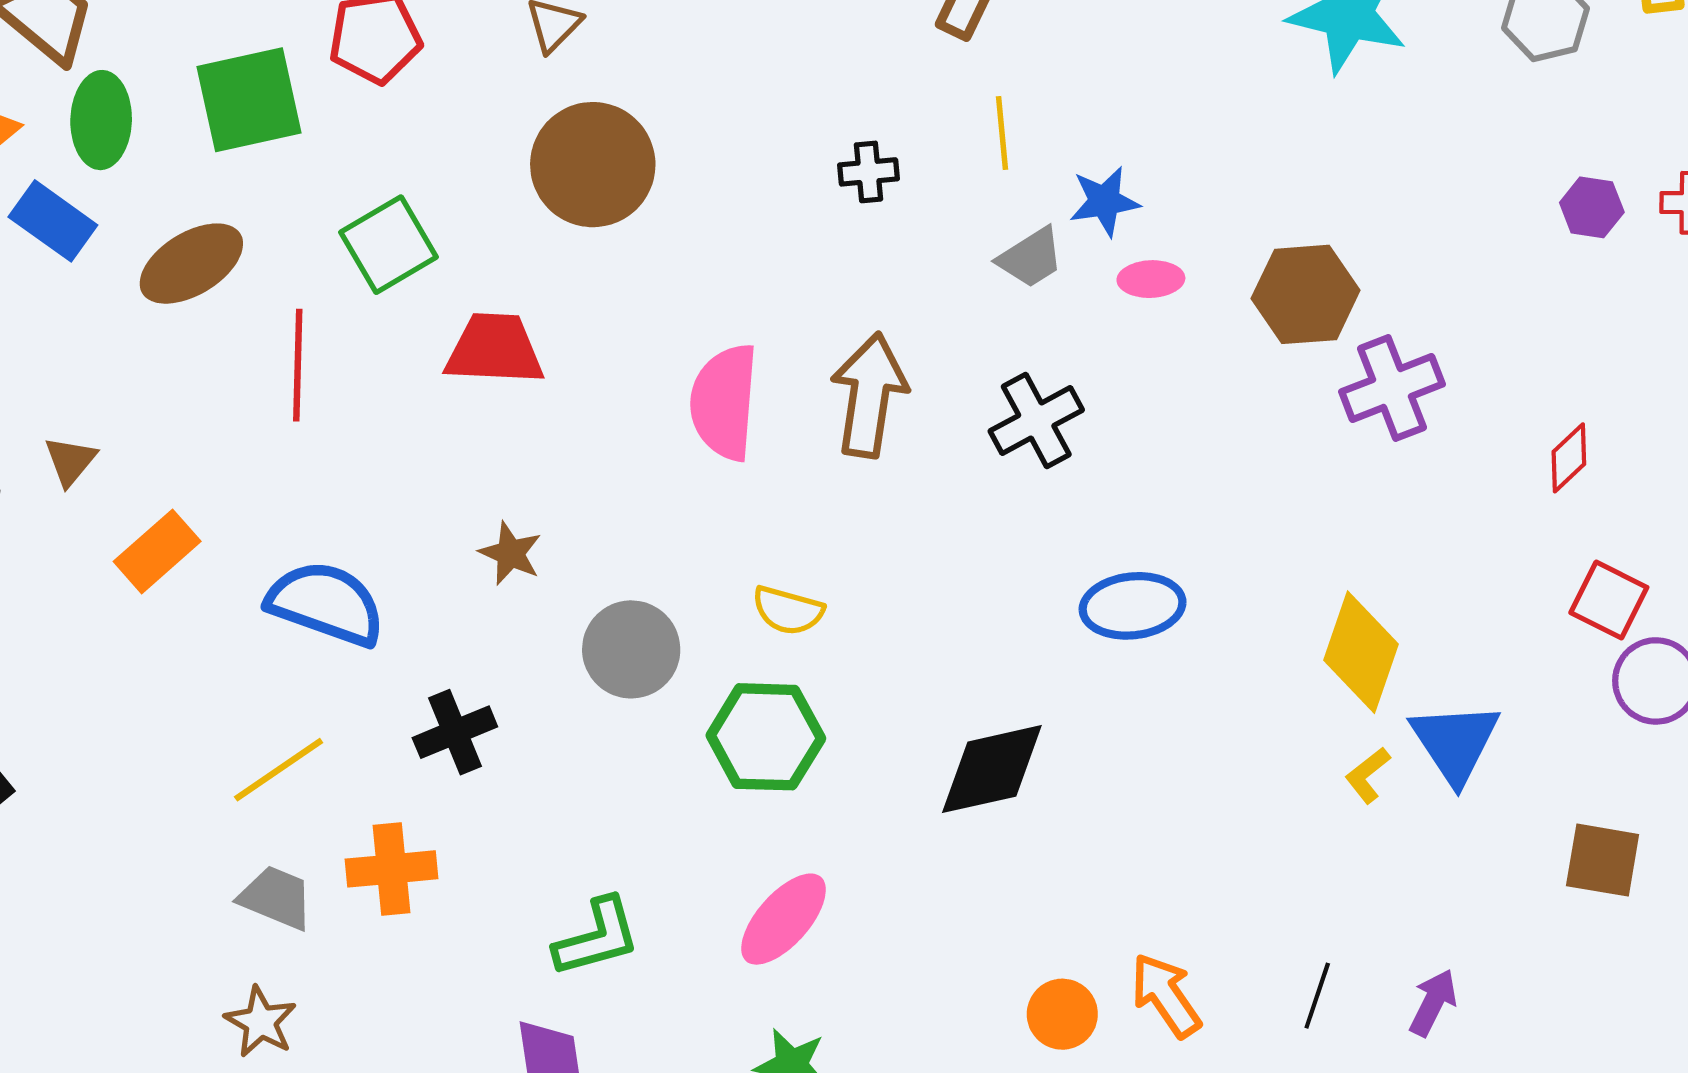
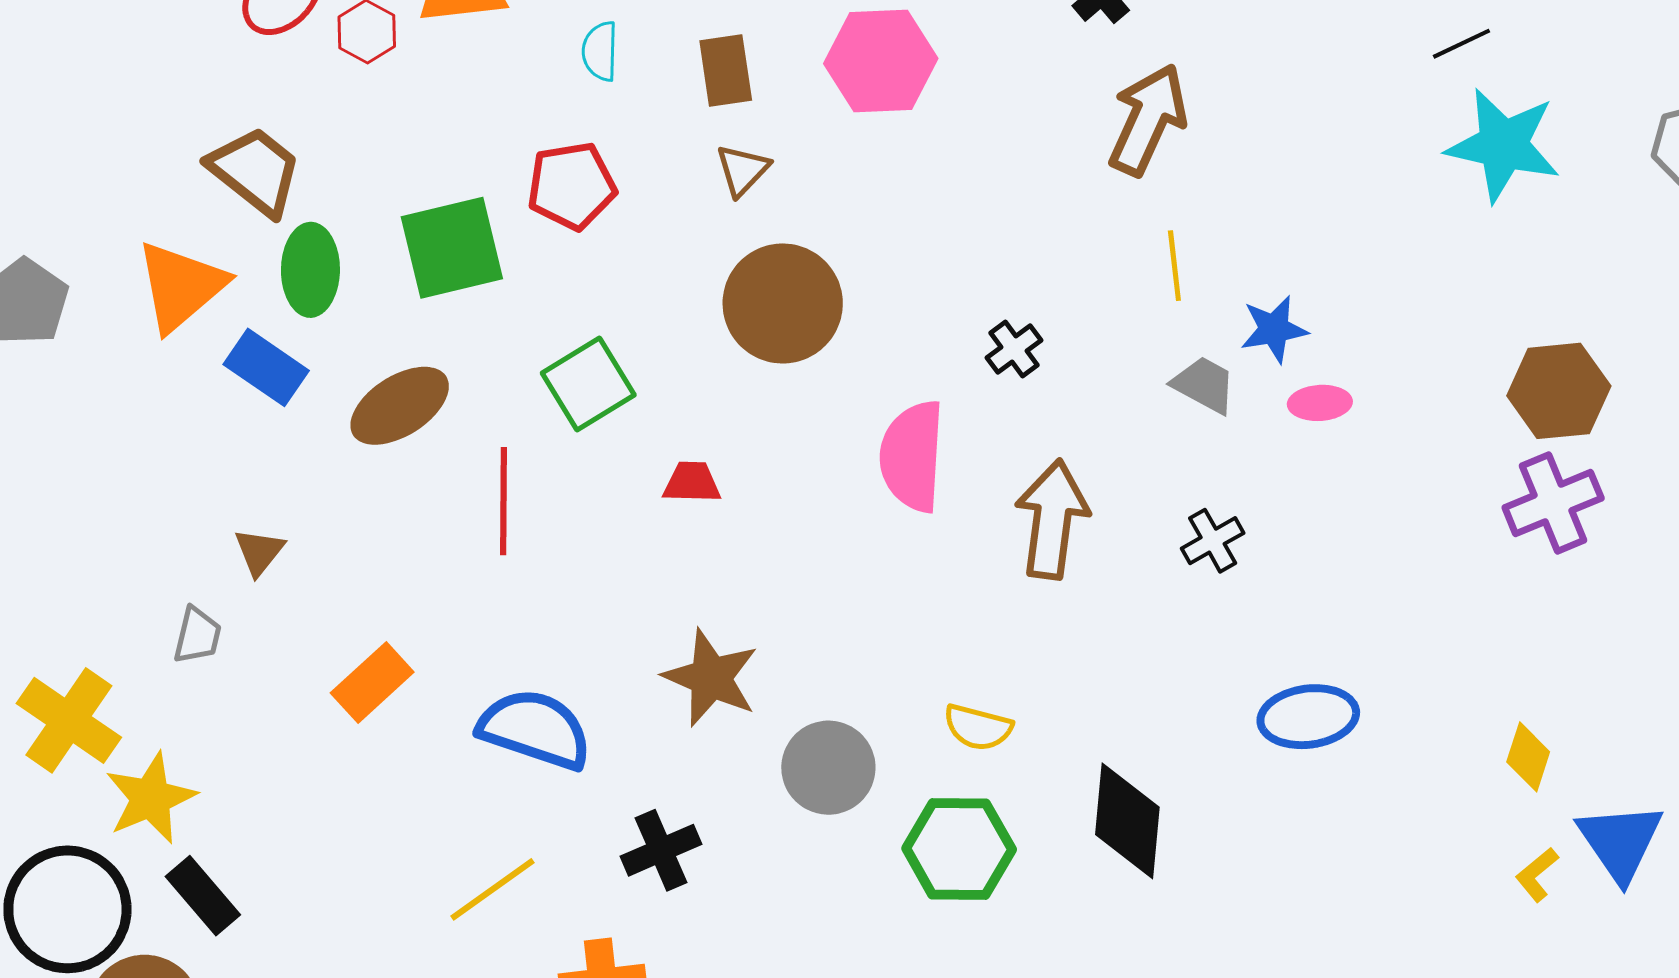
black cross: (869, 172) -> (1014, 349), moved, turned -30
gray trapezoid: (1031, 258) -> (1204, 385), turned -118
brown hexagon: (1306, 294) -> (1559, 391), moved
red trapezoid: (495, 349) -> (692, 482), size x0.6
pink semicircle: (724, 402) -> (912, 456), moved
black cross: (1036, 420) -> (1213, 541), size x0.7
brown triangle: (70, 461) -> (259, 552), moved
brown star: (510, 553) -> (711, 678), size x1.6
yellow diamond: (1361, 652) -> (1528, 757), size x0.6
black diamond: (992, 769) -> (1127, 821), moved, turned -71

